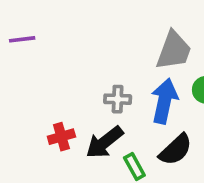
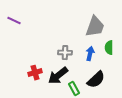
purple line: (22, 39) -> (14, 21), turned 32
blue arrow: (164, 101) -> (90, 54), size x0.6

